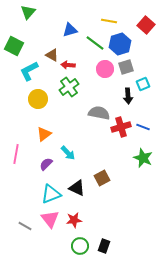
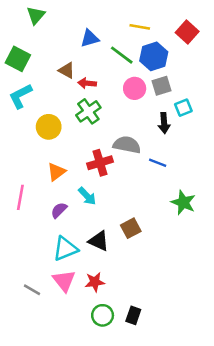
cyan L-shape: (29, 71) -> (20, 96), moved
red cross: (121, 127) -> (100, 163), moved
blue line: (143, 127) -> (158, 163), moved

